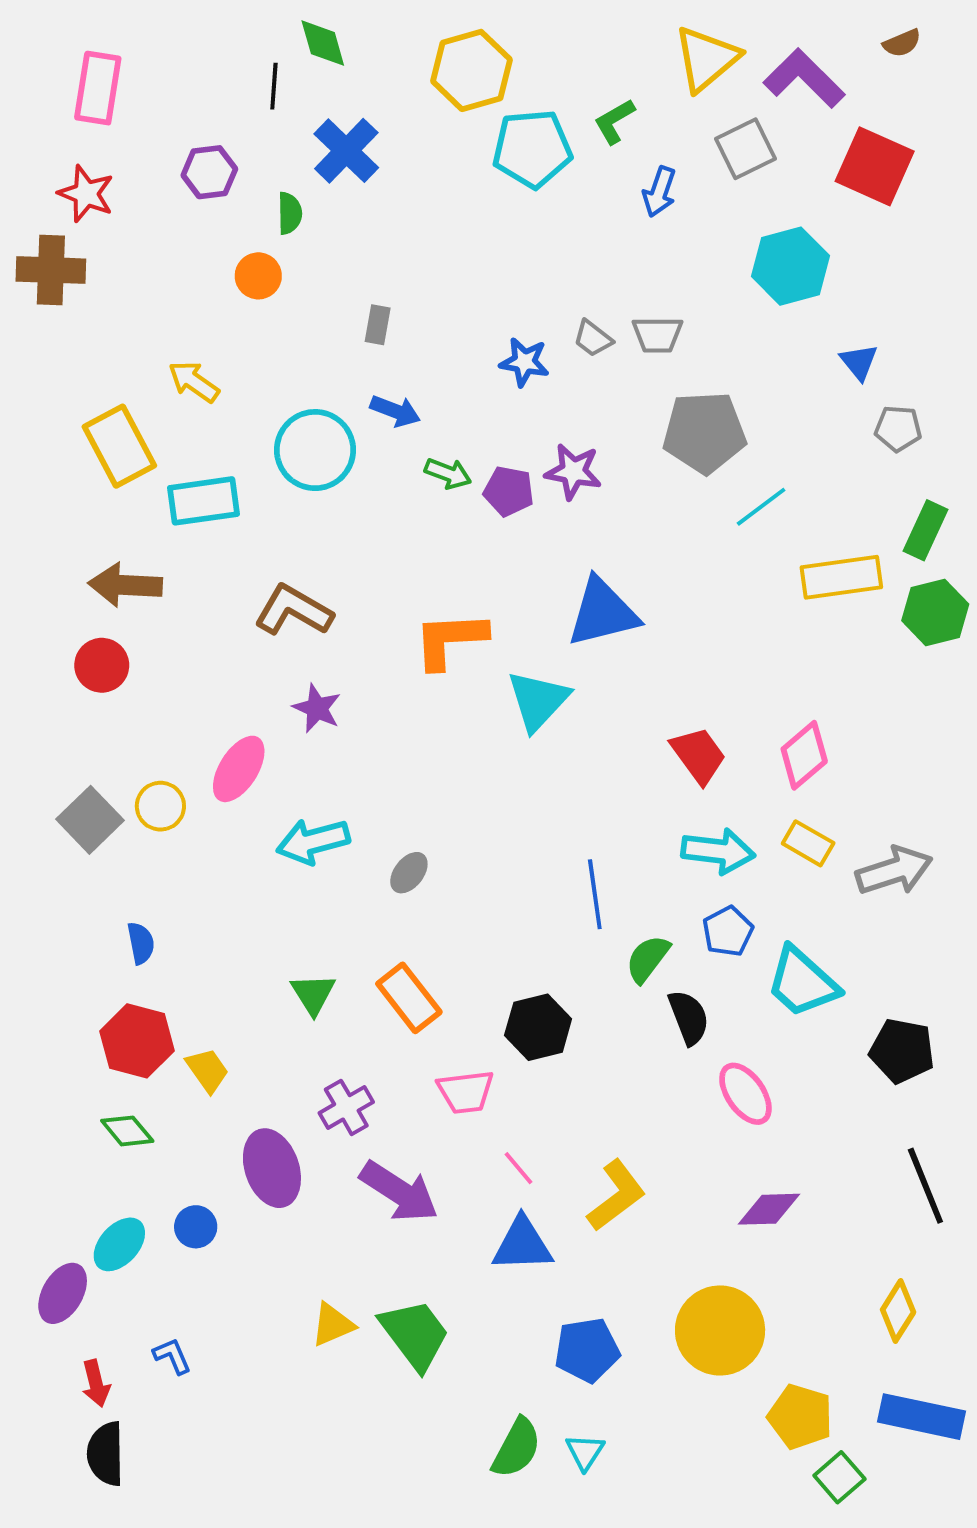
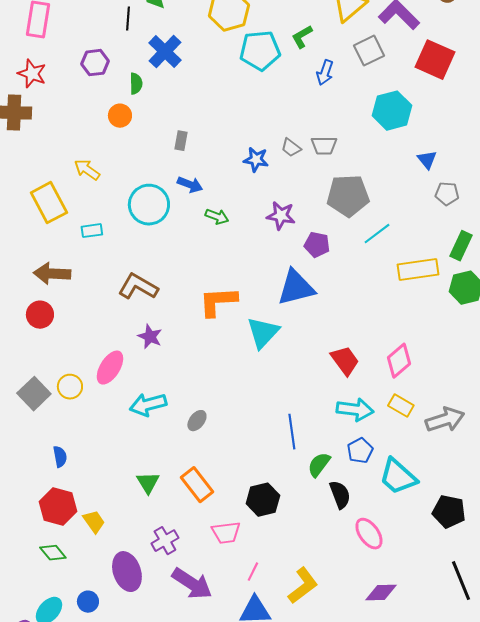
purple pentagon: (509, 491) -> (317, 245), moved
cyan rectangle: (203, 501) -> (92, 231), size x0.6
pink line: (518, 1168) -> (253, 572), turned 66

